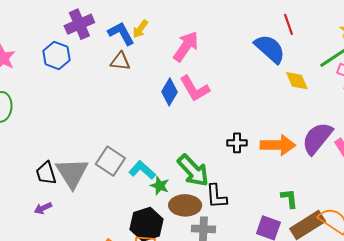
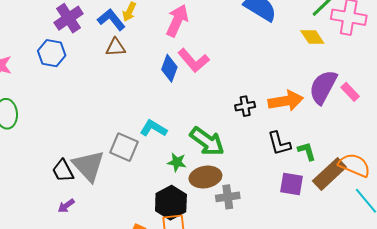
yellow diamond: (297, 81) -> (312, 37), moved
cyan L-shape: (142, 170) -> (153, 128), moved
black L-shape: (216, 196) -> (279, 143), moved

